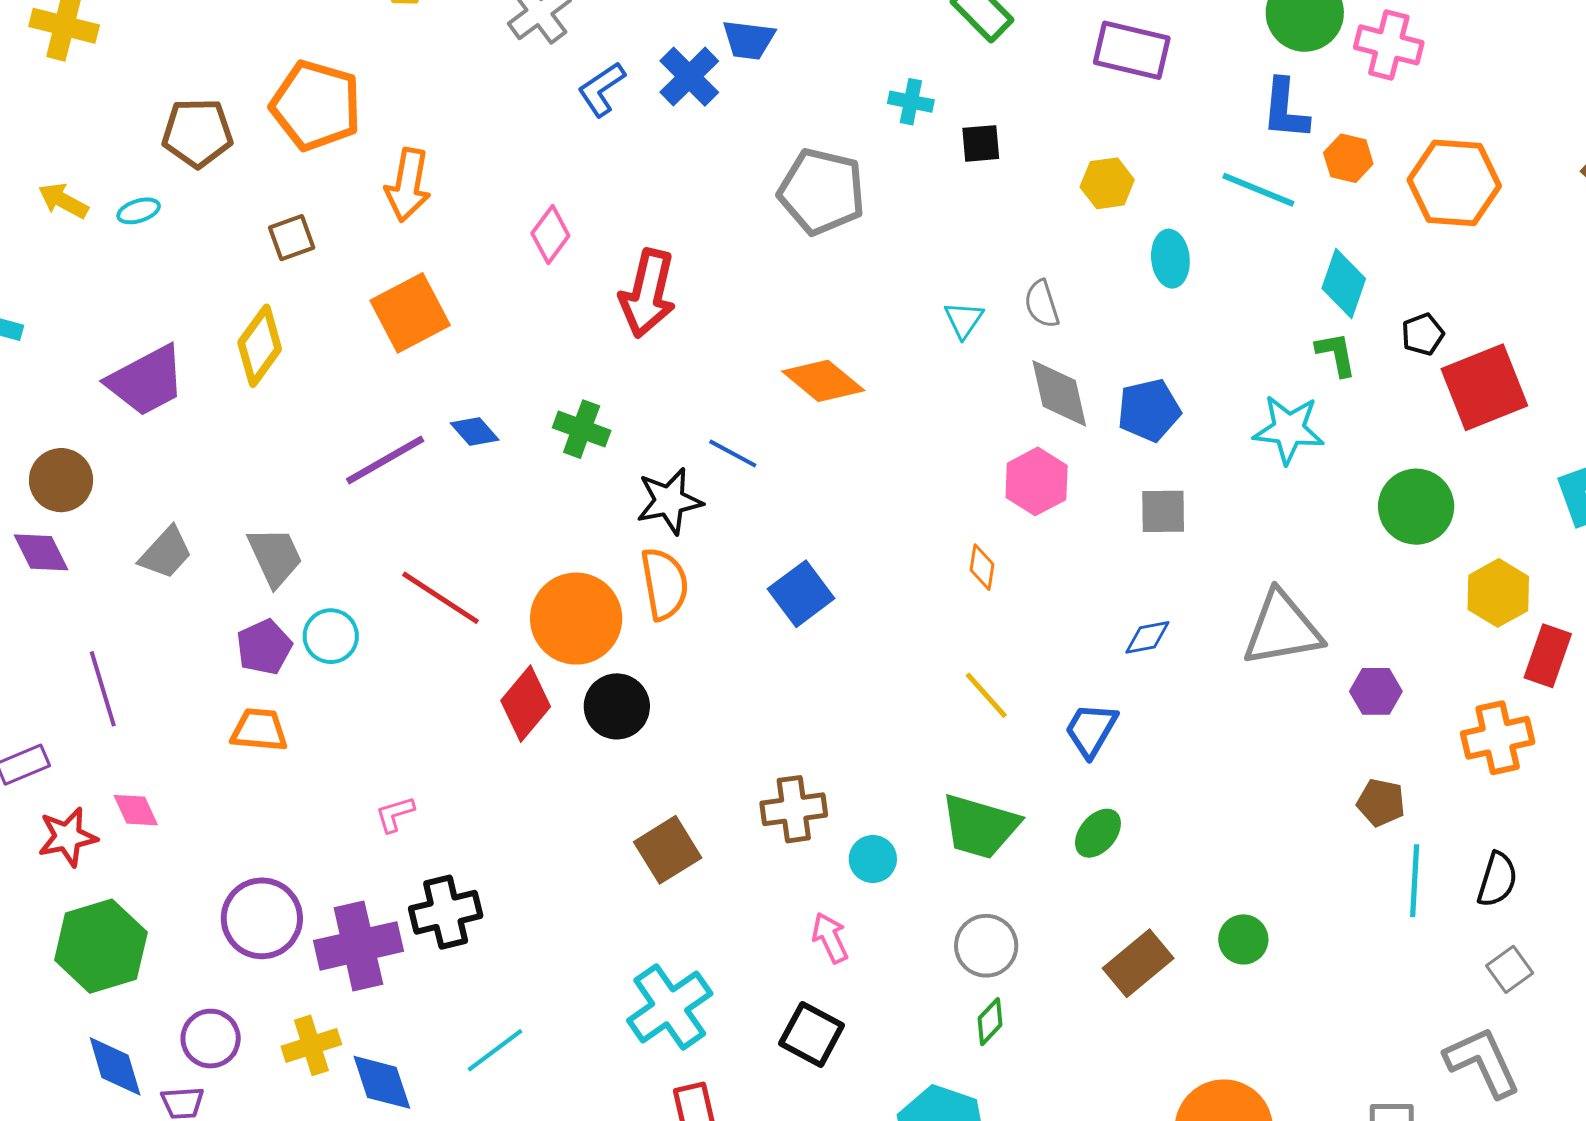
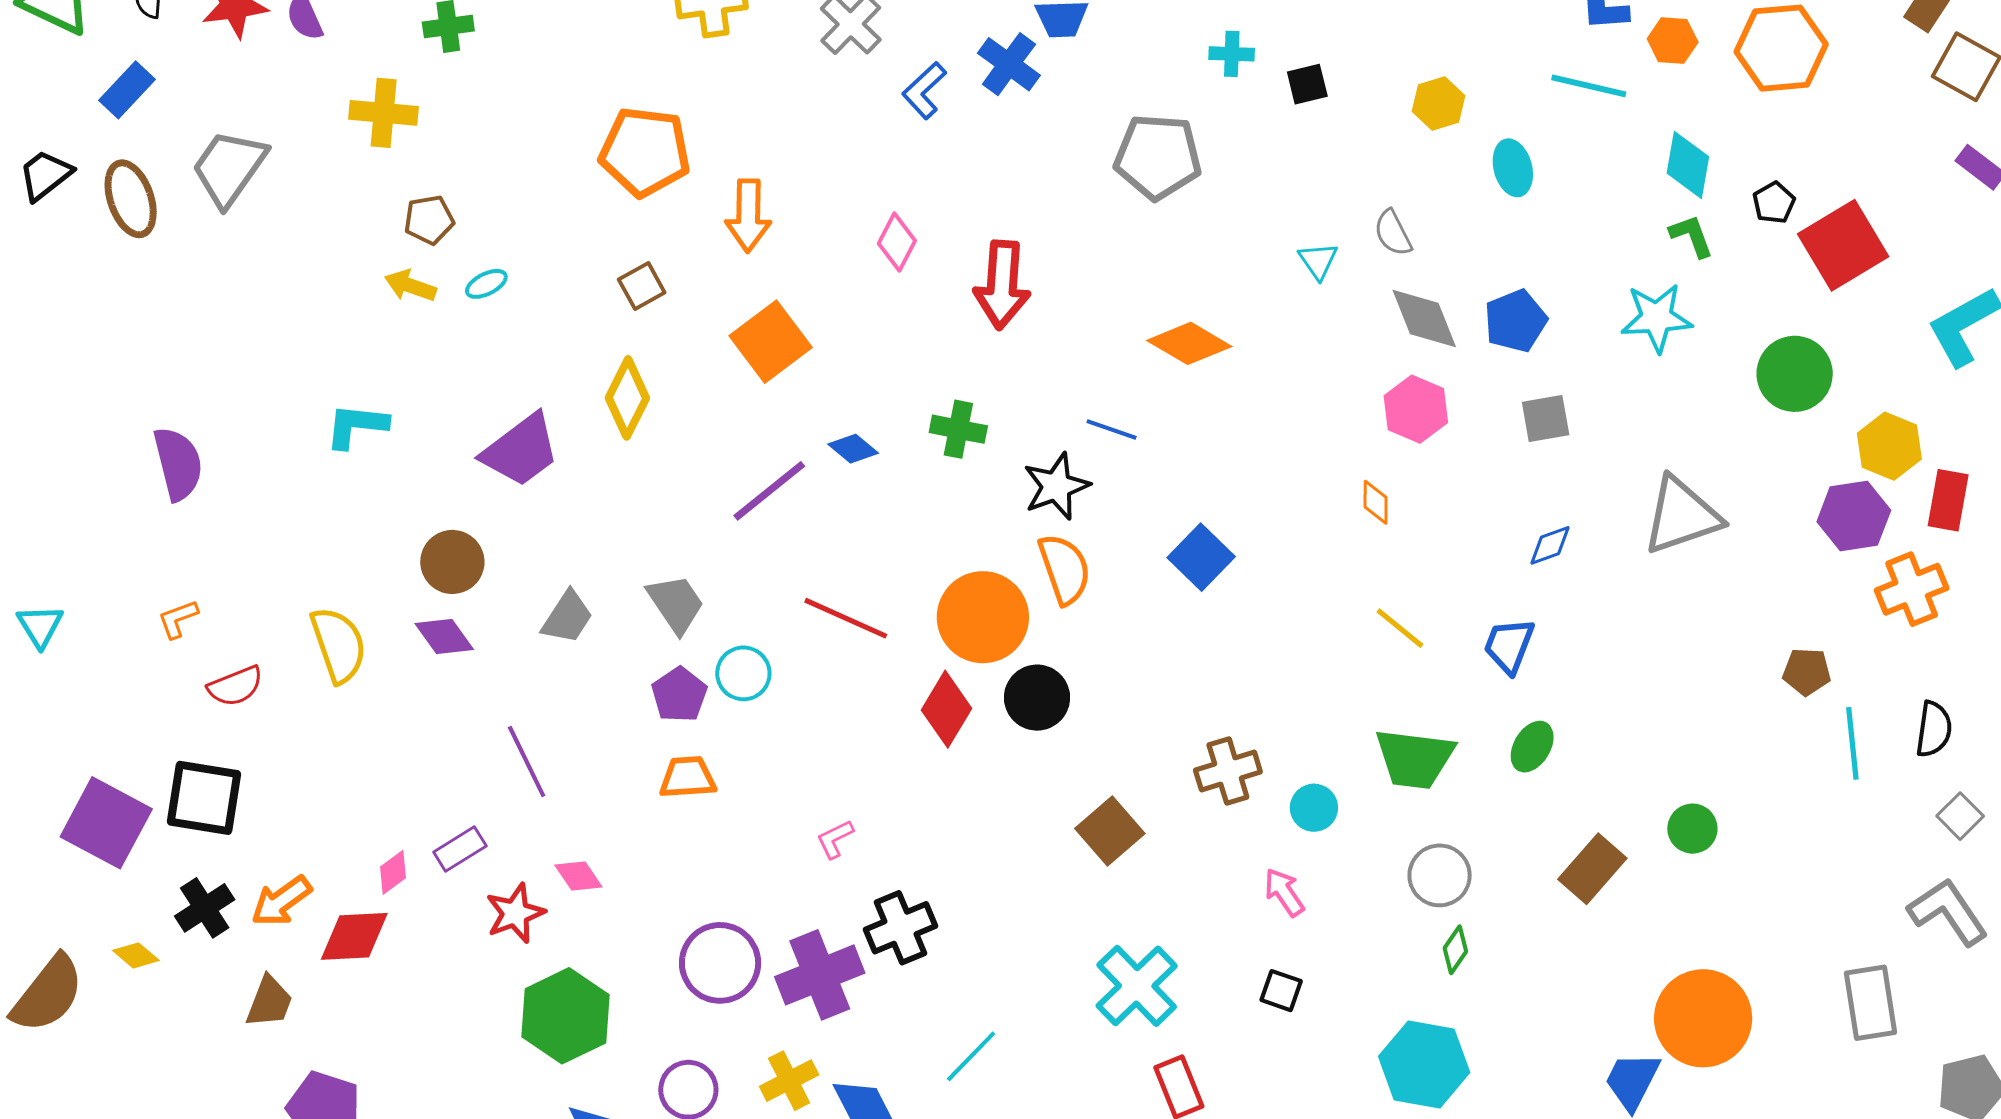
brown pentagon: (197, 133) -> (429, 220), moved, size x0.7
purple hexagon: (1376, 691) -> (1854, 516), moved, size x1.4
black square: (812, 1034) -> (1281, 991), size x0.7

